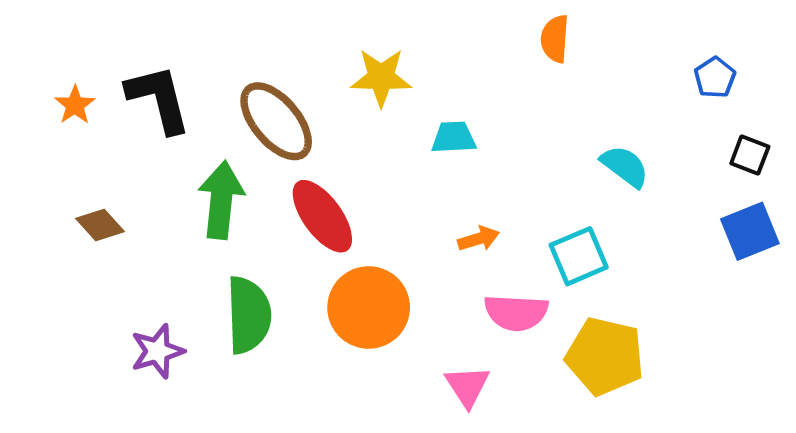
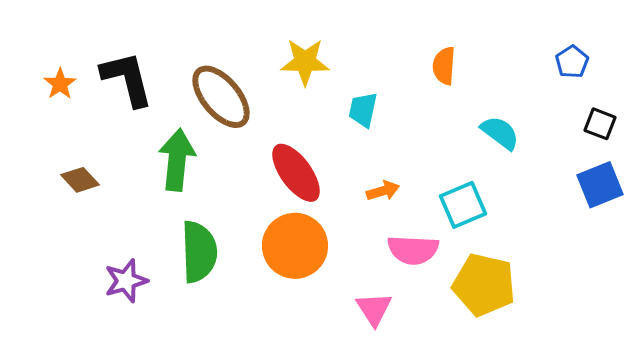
orange semicircle: (555, 39) -> (444, 66), moved
cyan trapezoid: (454, 137) -> (363, 110), turned -75
red ellipse: (322, 216) -> (296, 173), moved

